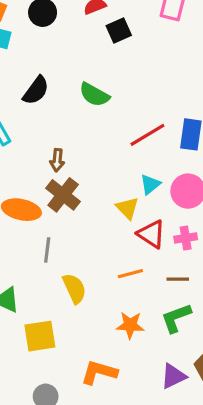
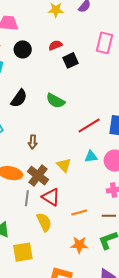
cyan triangle: (150, 184) -> (91, 157), turned 32
brown cross: (63, 195) -> (38, 176), moved
yellow triangle: (127, 208) -> (64, 165), moved
red triangle: (151, 234) -> (51, 197), moved

